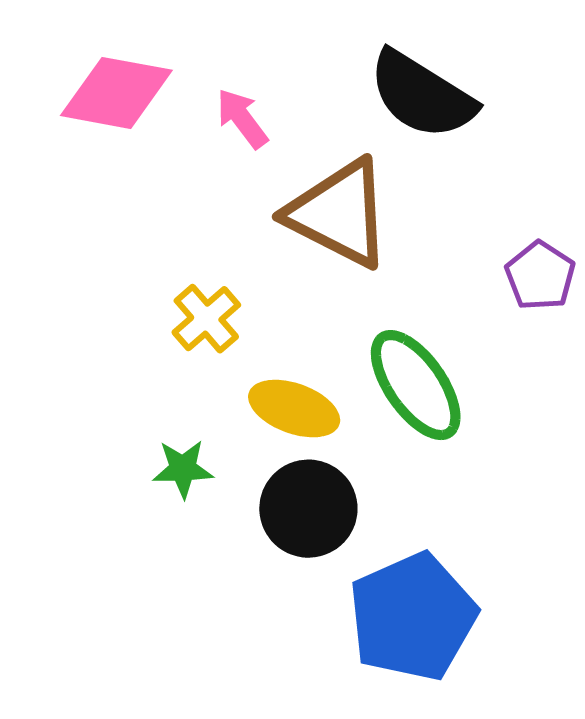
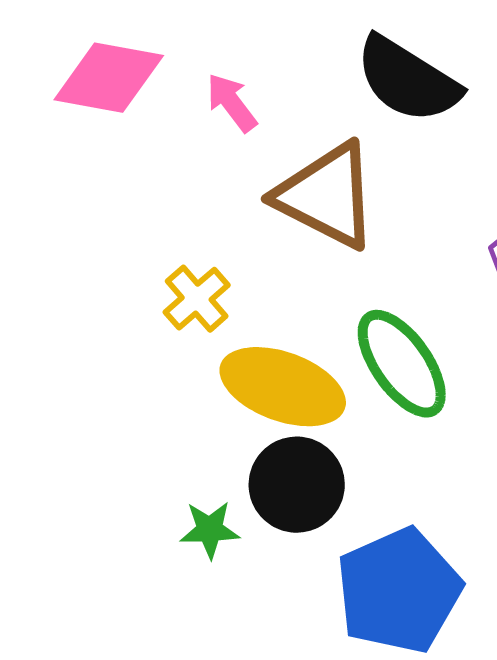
yellow ellipse: (294, 409) -> (283, 387), size x1.4
green star: (183, 469) -> (210, 530), moved

